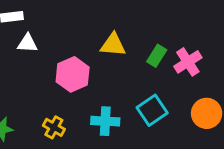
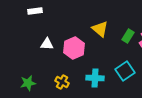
white triangle: (27, 43) -> (47, 44), moved
yellow triangle: (113, 45) -> (100, 29), turned 36

